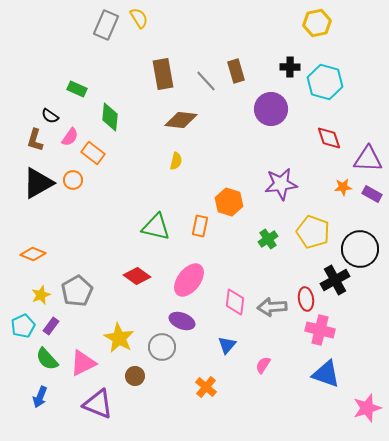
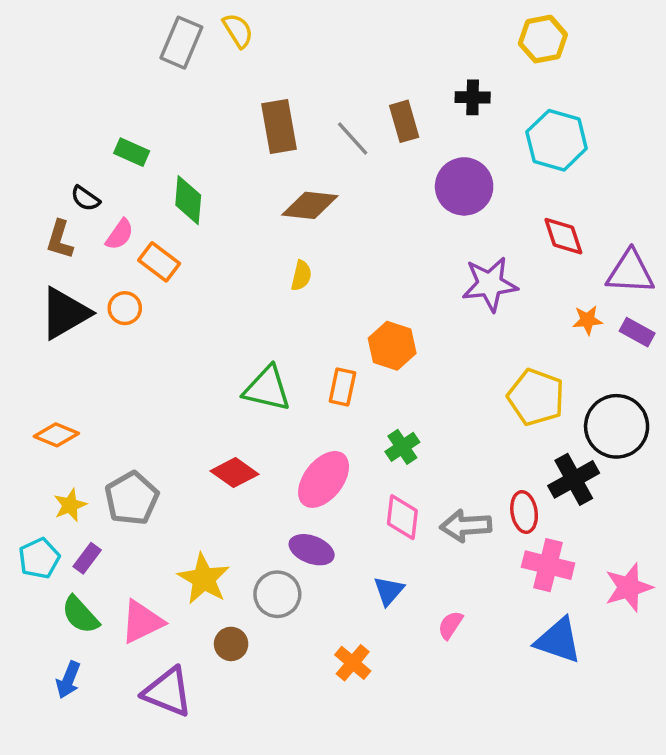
black cross: (290, 67) -> (473, 97), moved
purple star: (281, 184) -> (490, 284), moved
green cross: (268, 239) -> (402, 447), moved
pink star: (367, 408) -> (629, 587), moved

